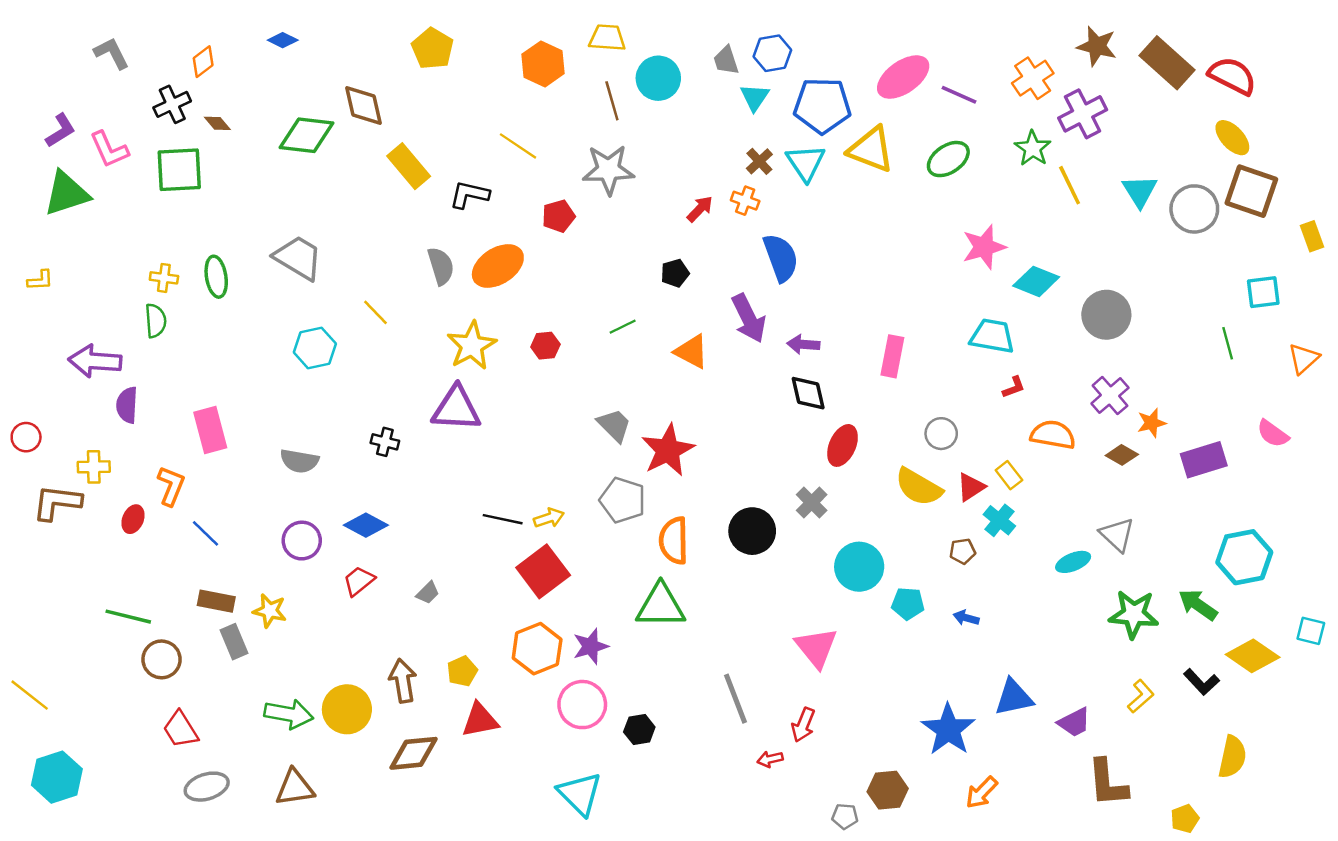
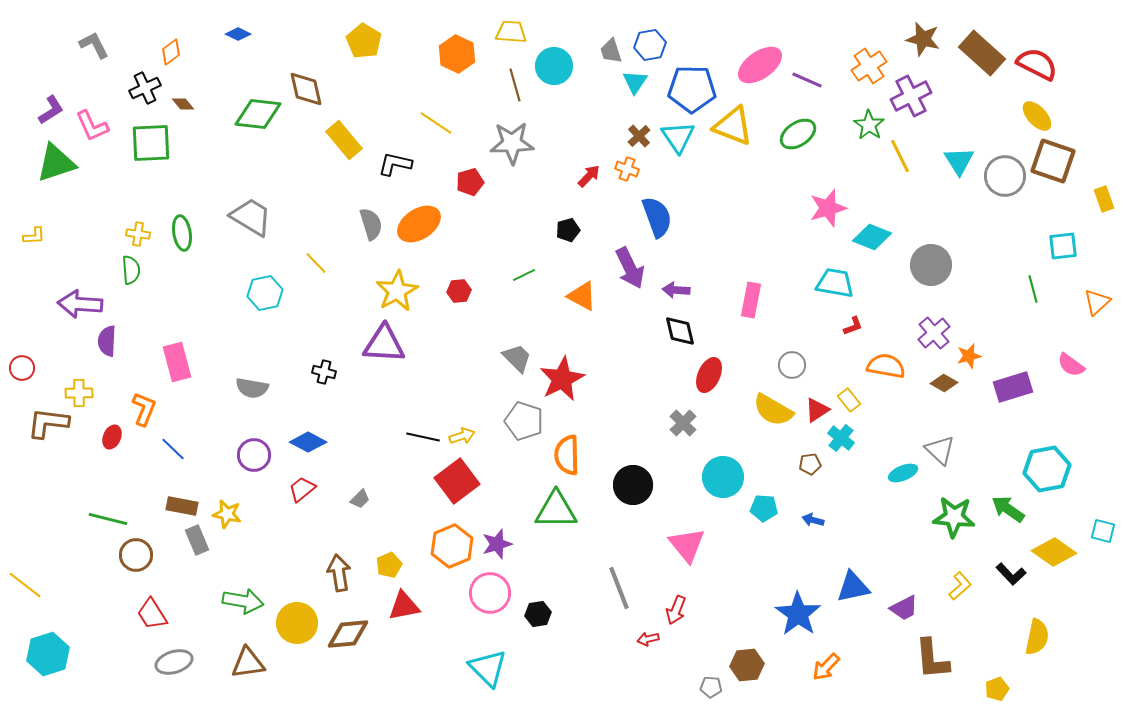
black circle: (752, 531) -> (633, 485), moved
yellow circle: (347, 709) -> (297, 623), moved

